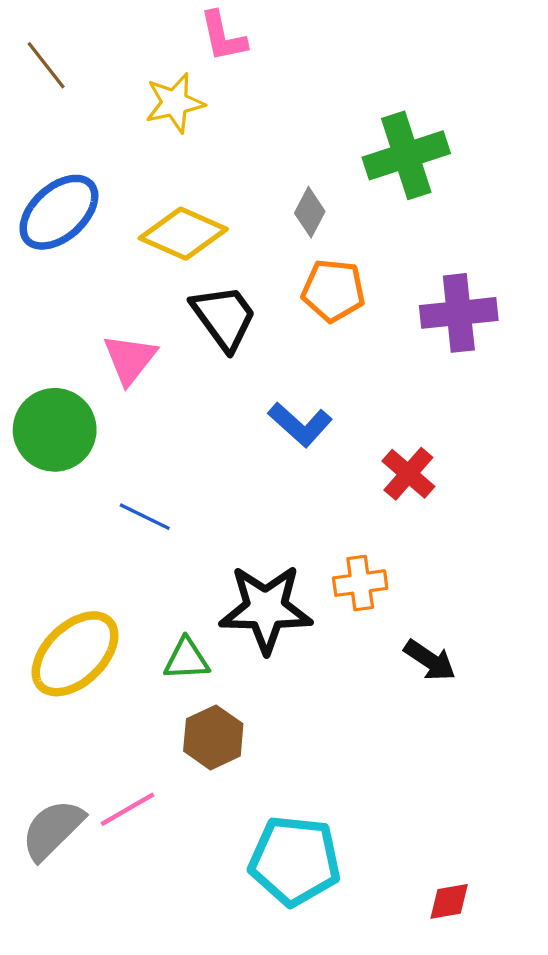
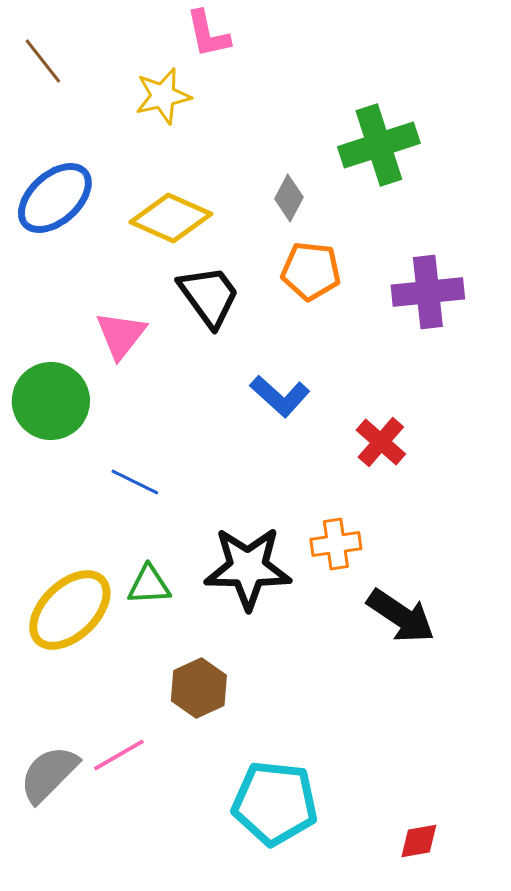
green triangle: (187, 659) -> (149, 585), moved
black arrow: (430, 660) -> (401, 616), size x1.4

